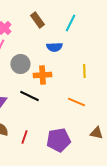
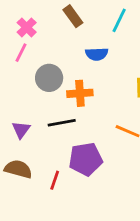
black line: (29, 96) -> (62, 123), turned -36
purple pentagon: (58, 140) -> (86, 159), moved

